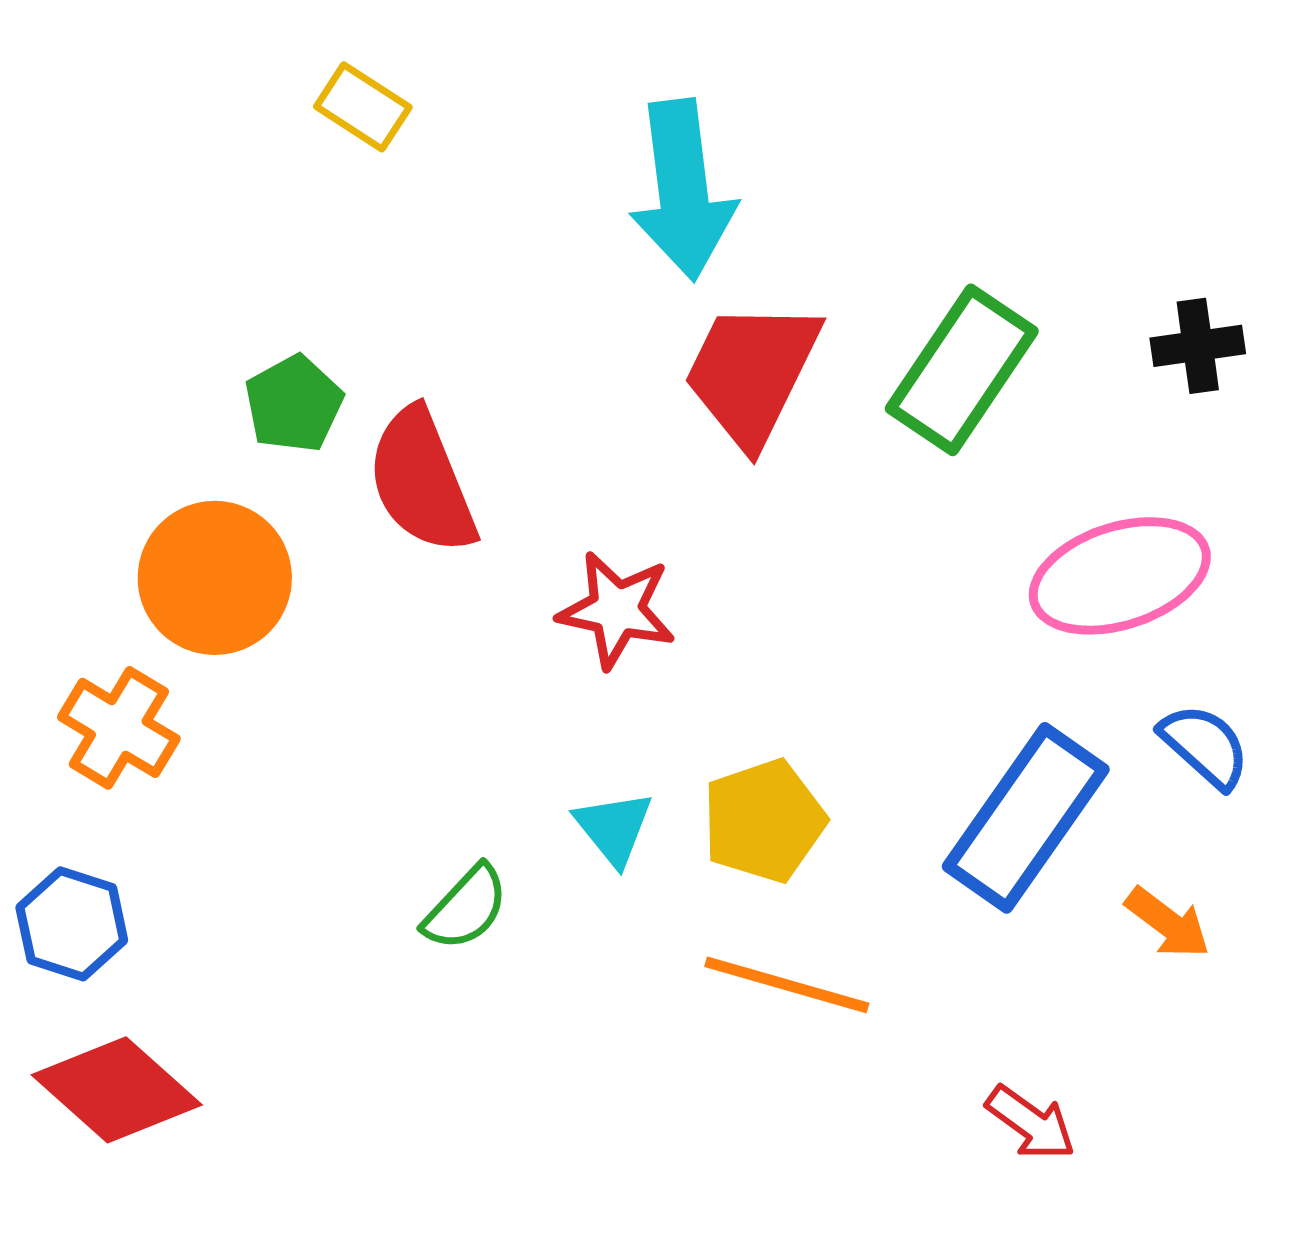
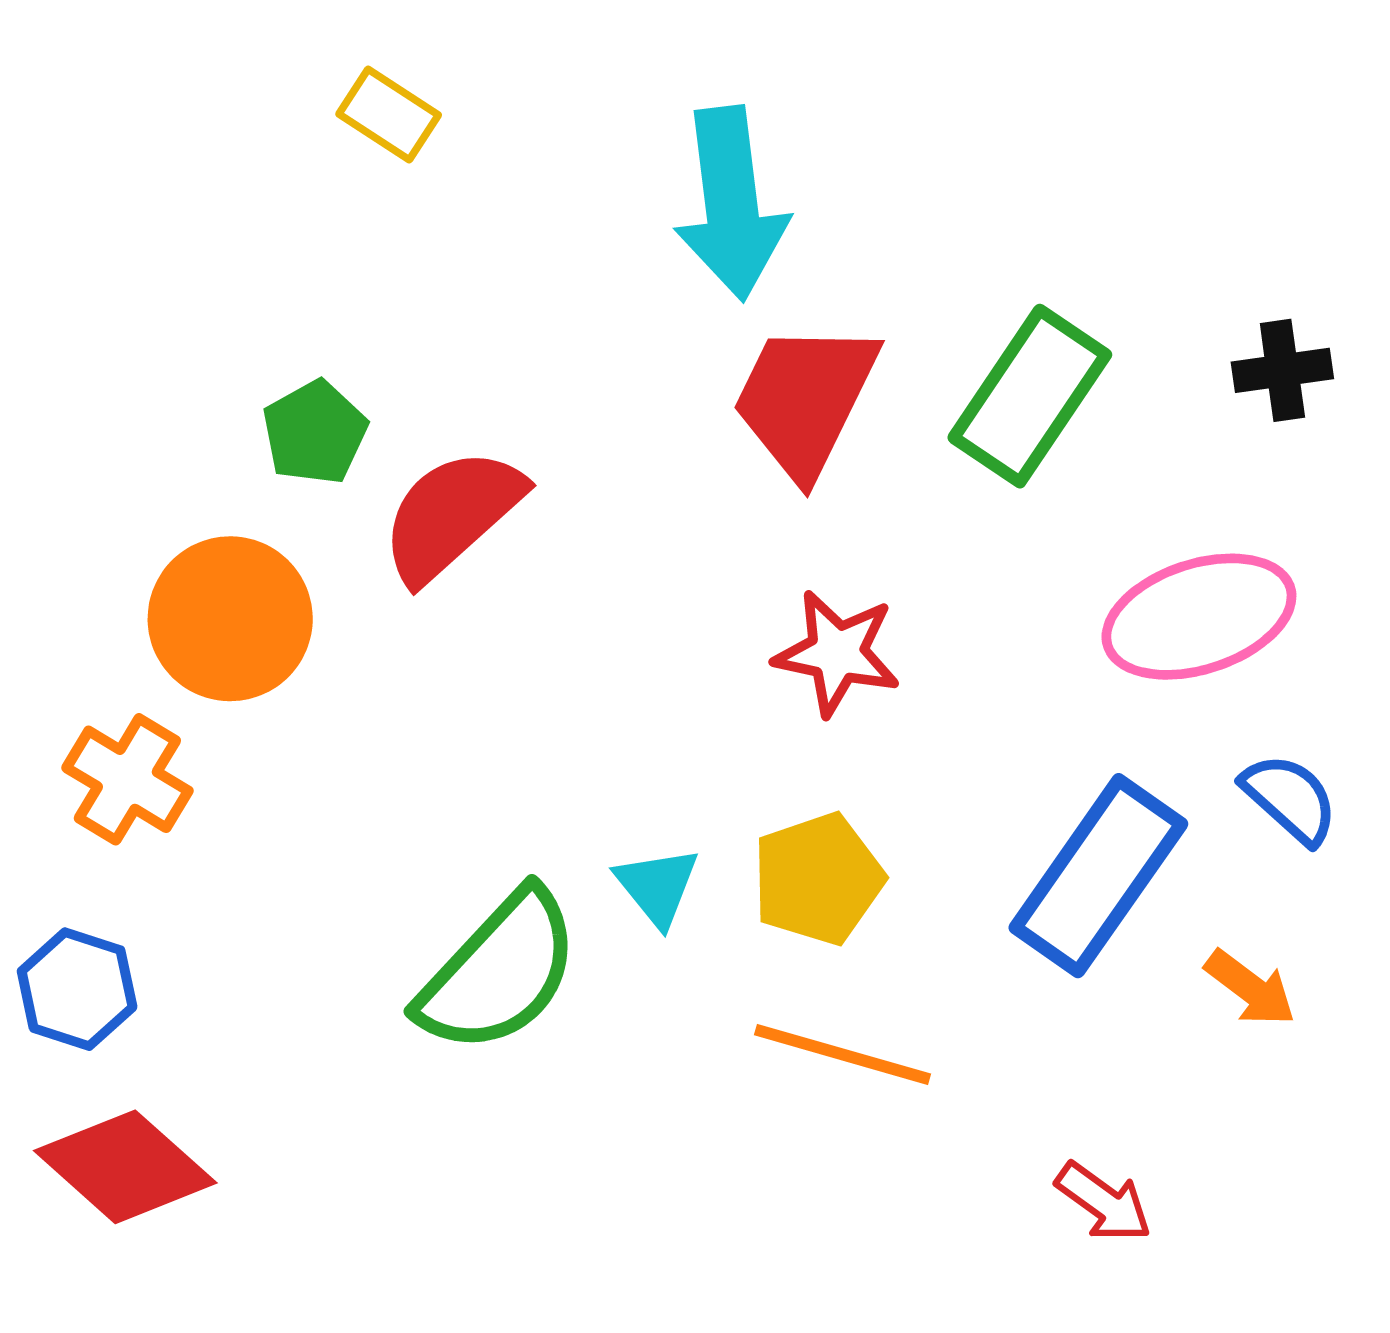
red semicircle: (422, 481) -> (452, 515), turned 70
red star: (617, 610) -> (837, 653), moved
green semicircle: (466, 908) -> (499, 972), size x1.8

